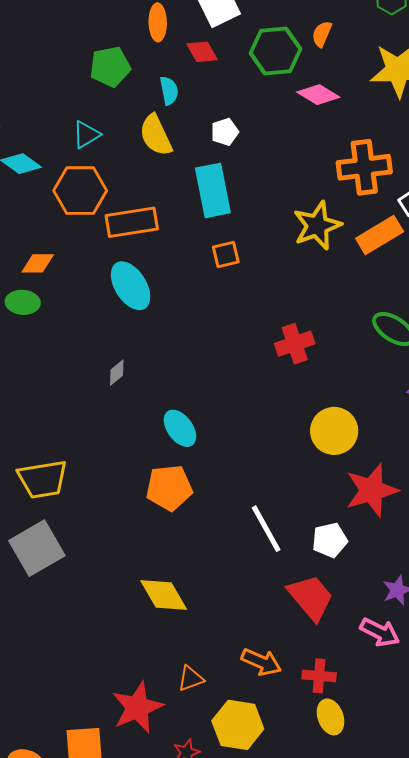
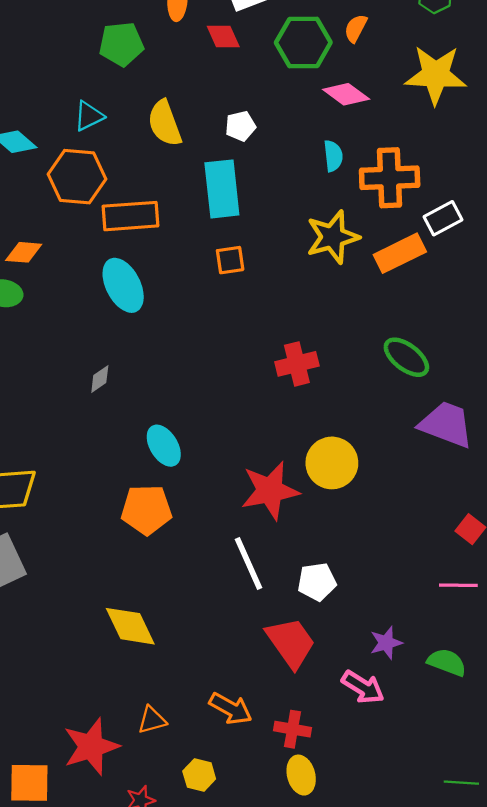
cyan semicircle: (169, 91) -> (333, 156), moved
red star: (372, 490) -> (270, 491), moved
yellow hexagon: (238, 725) -> (199, 775), size x0.6

